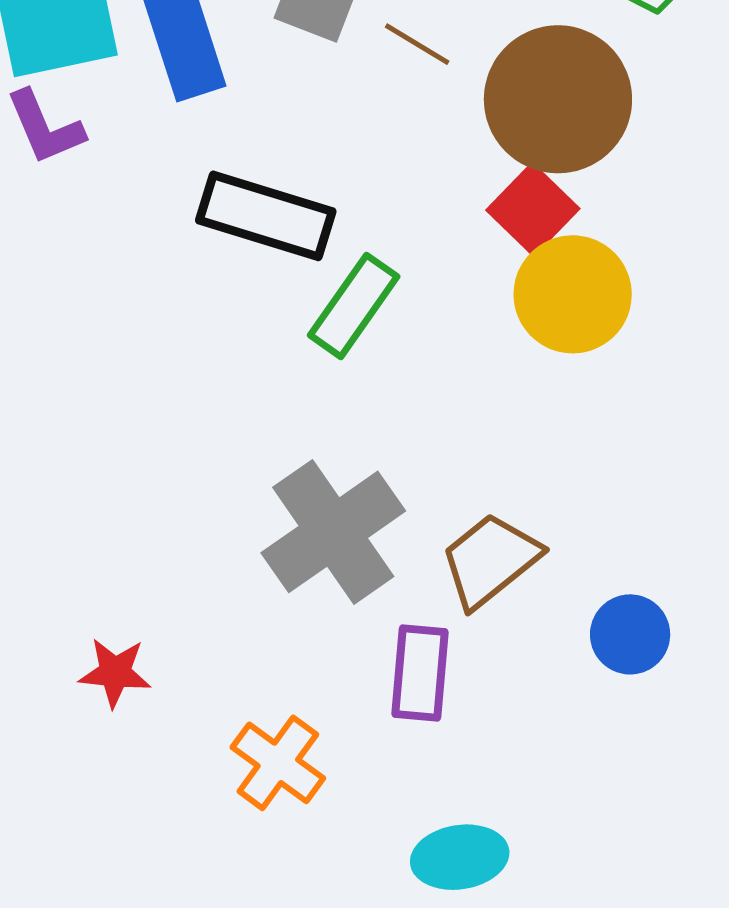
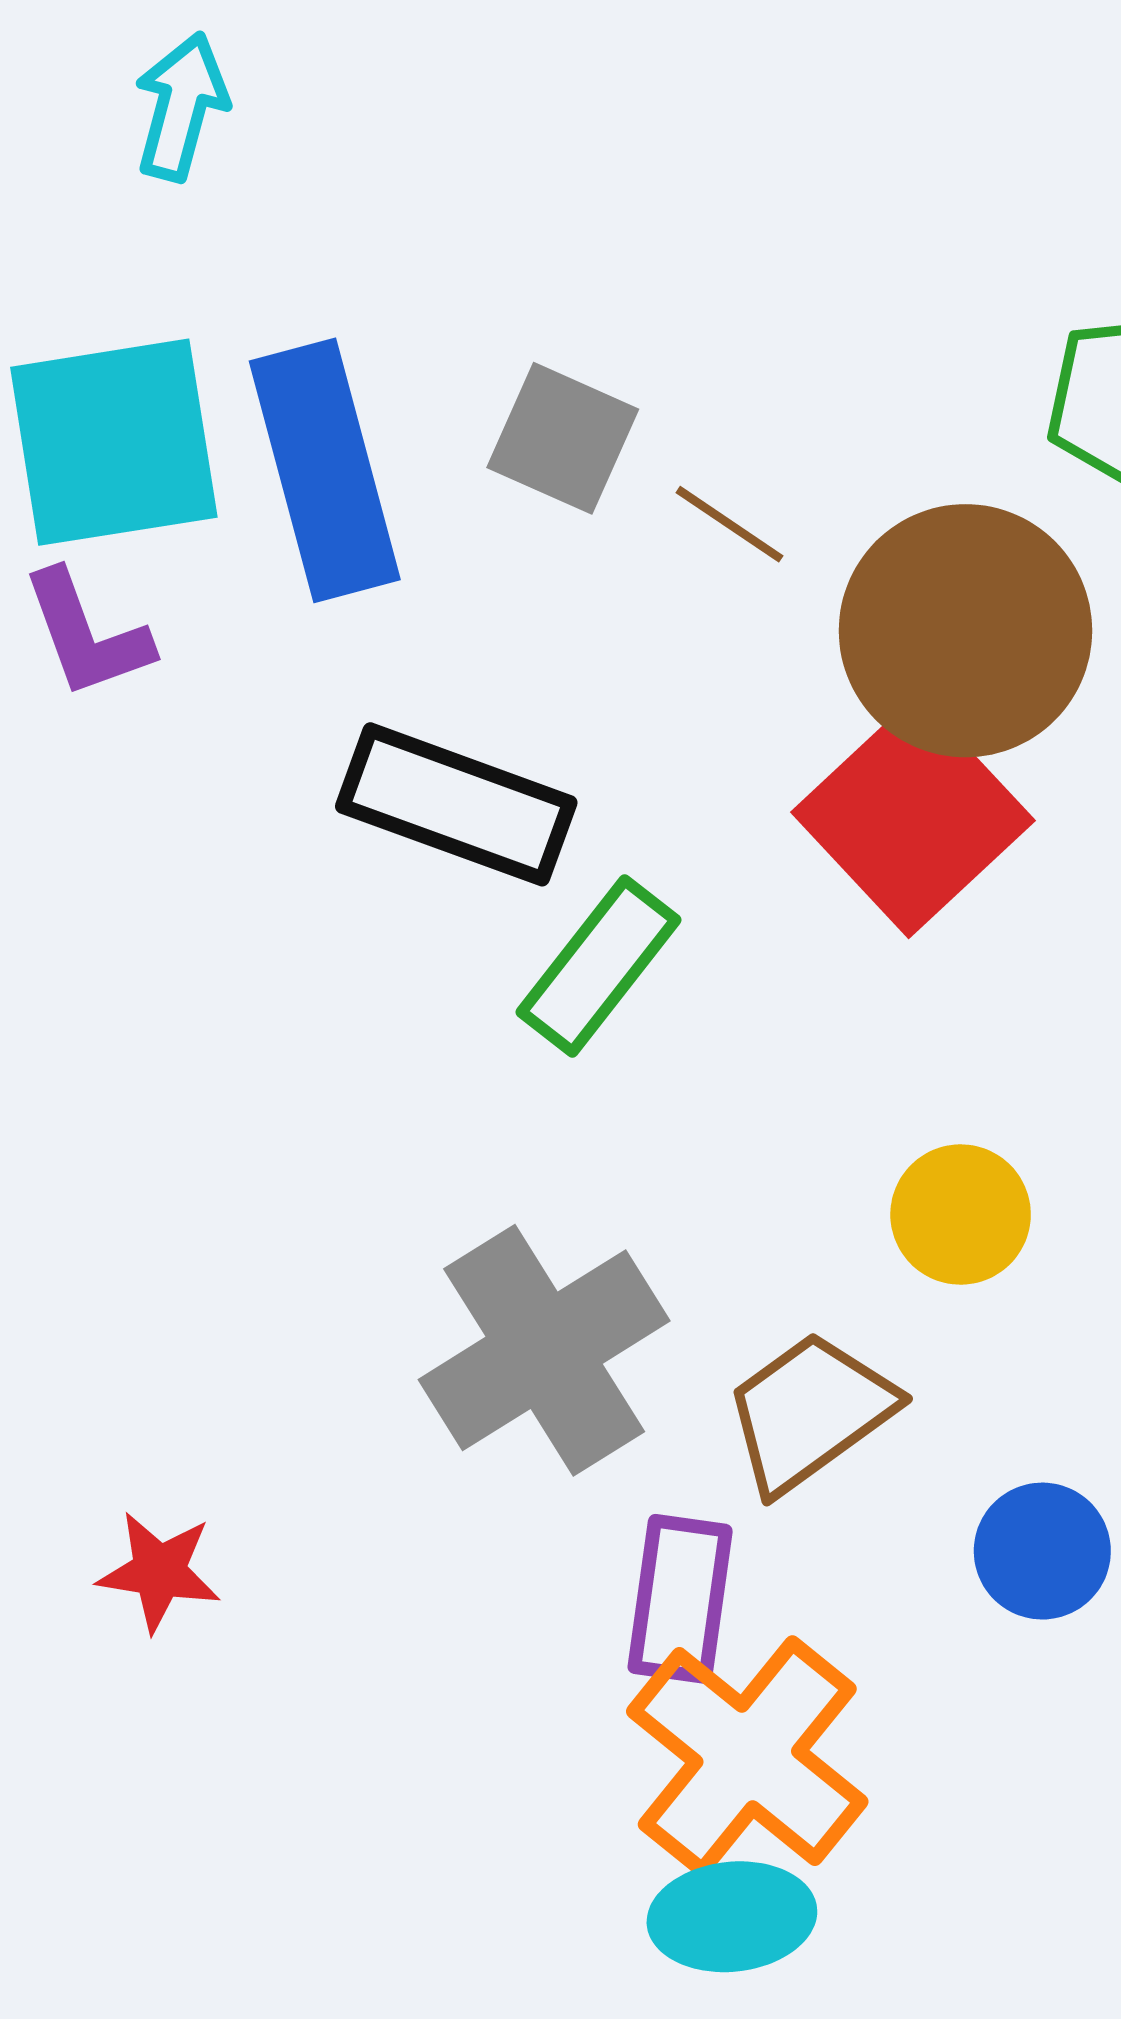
red square: (533, 209) -> (913, 816), size x1.5
yellow circle: (573, 294) -> (961, 1215), moved, size x0.7
orange cross: (278, 763) -> (747, 1757), moved, size x1.5

